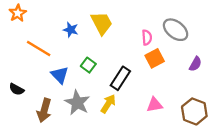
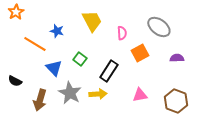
blue star: (71, 30) -> (57, 31), moved
pink semicircle: (147, 37) -> (122, 33), moved
purple semicircle: (195, 64) -> (177, 58), turned -120
yellow arrow: (108, 104) -> (98, 94), turned 54

